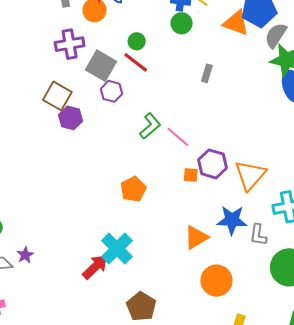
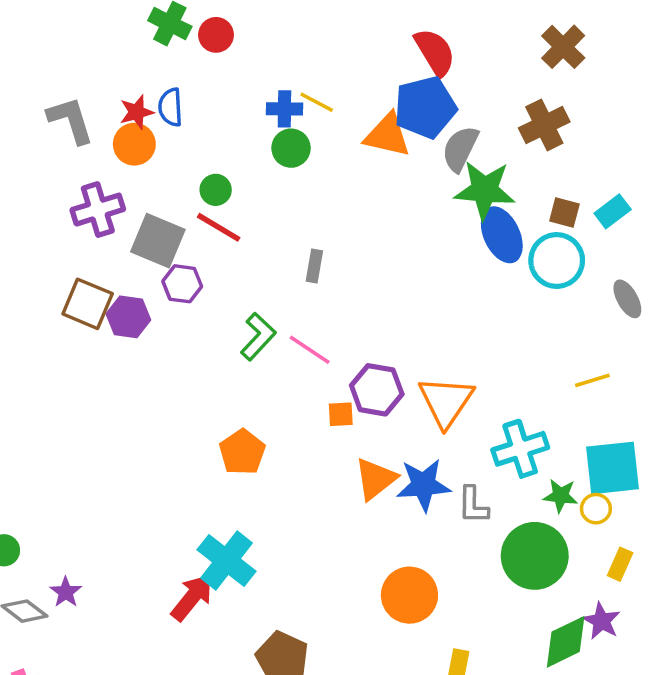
gray rectangle: (207, 73) -> (314, 266), moved
purple hexagon: (70, 118) -> (128, 317), moved
orange triangle: (196, 237) -> (375, 479), moved

